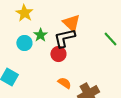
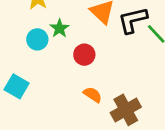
black L-shape: (64, 38) -> (133, 20), moved

